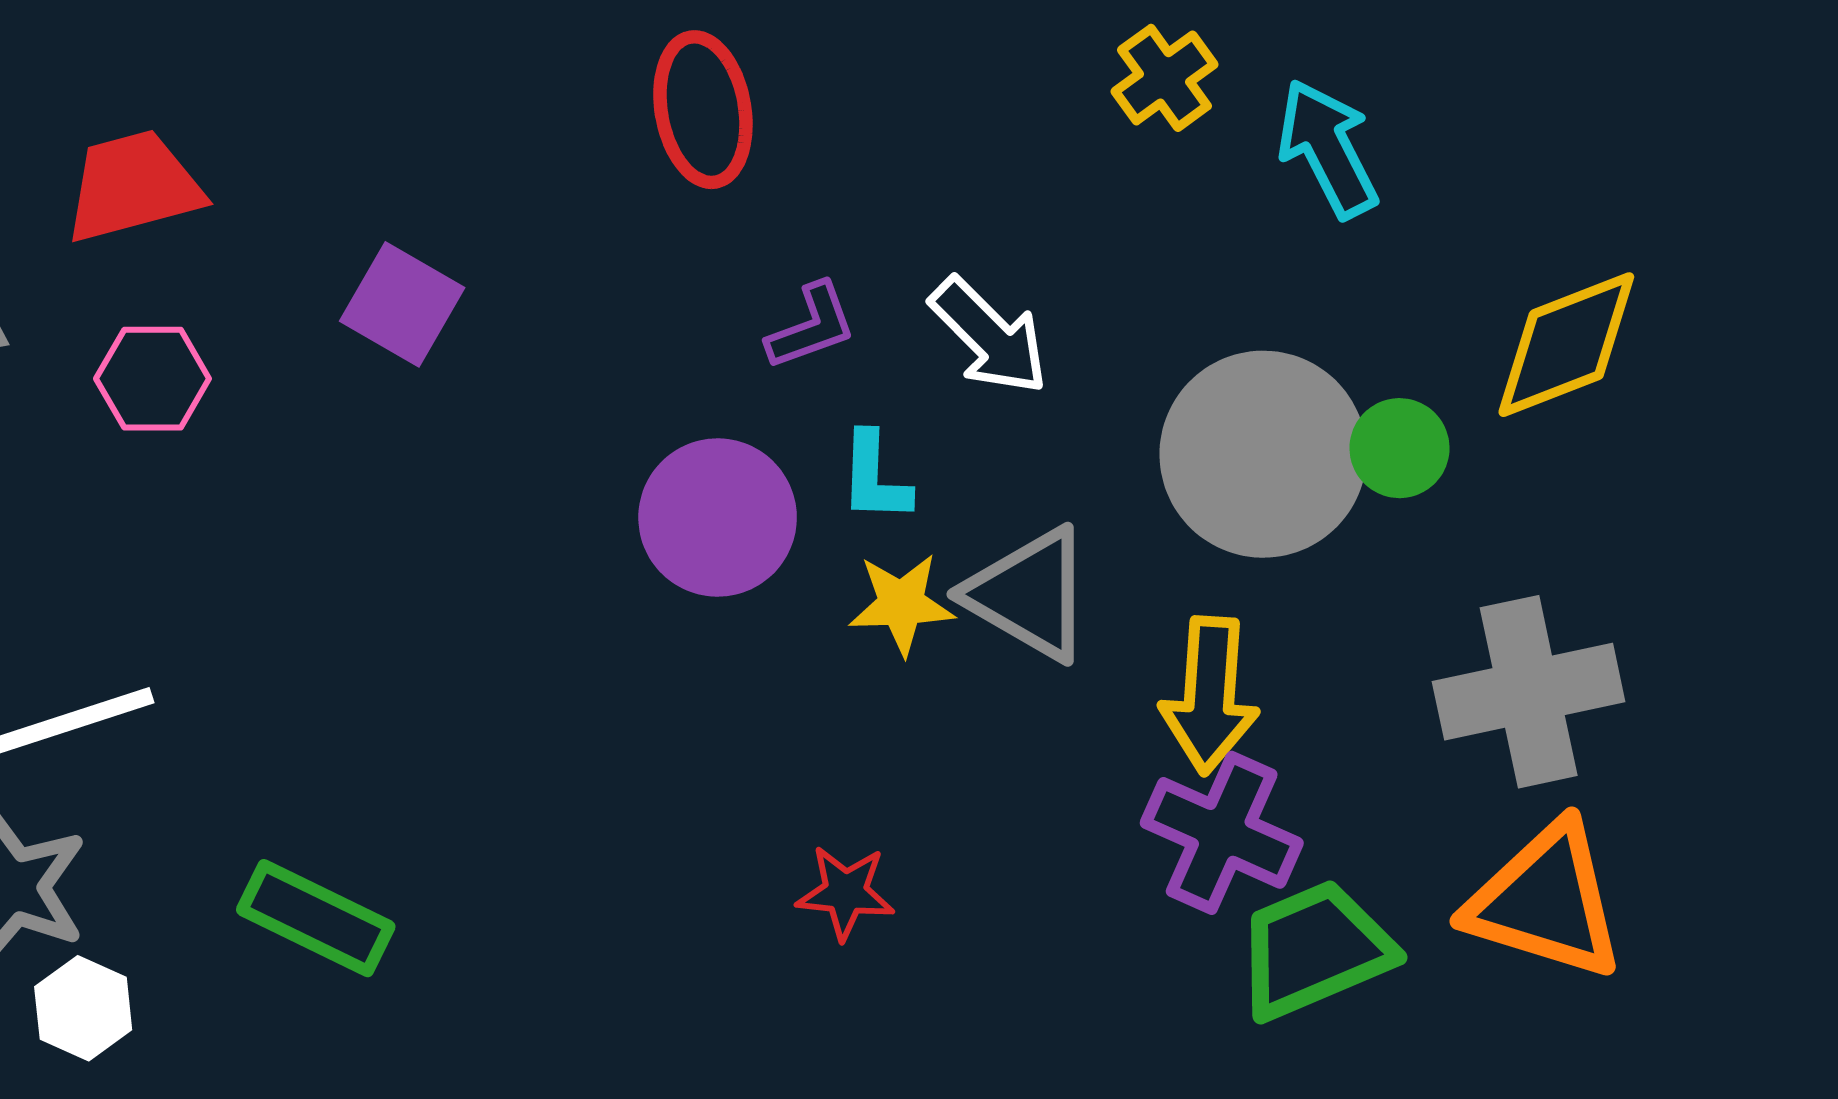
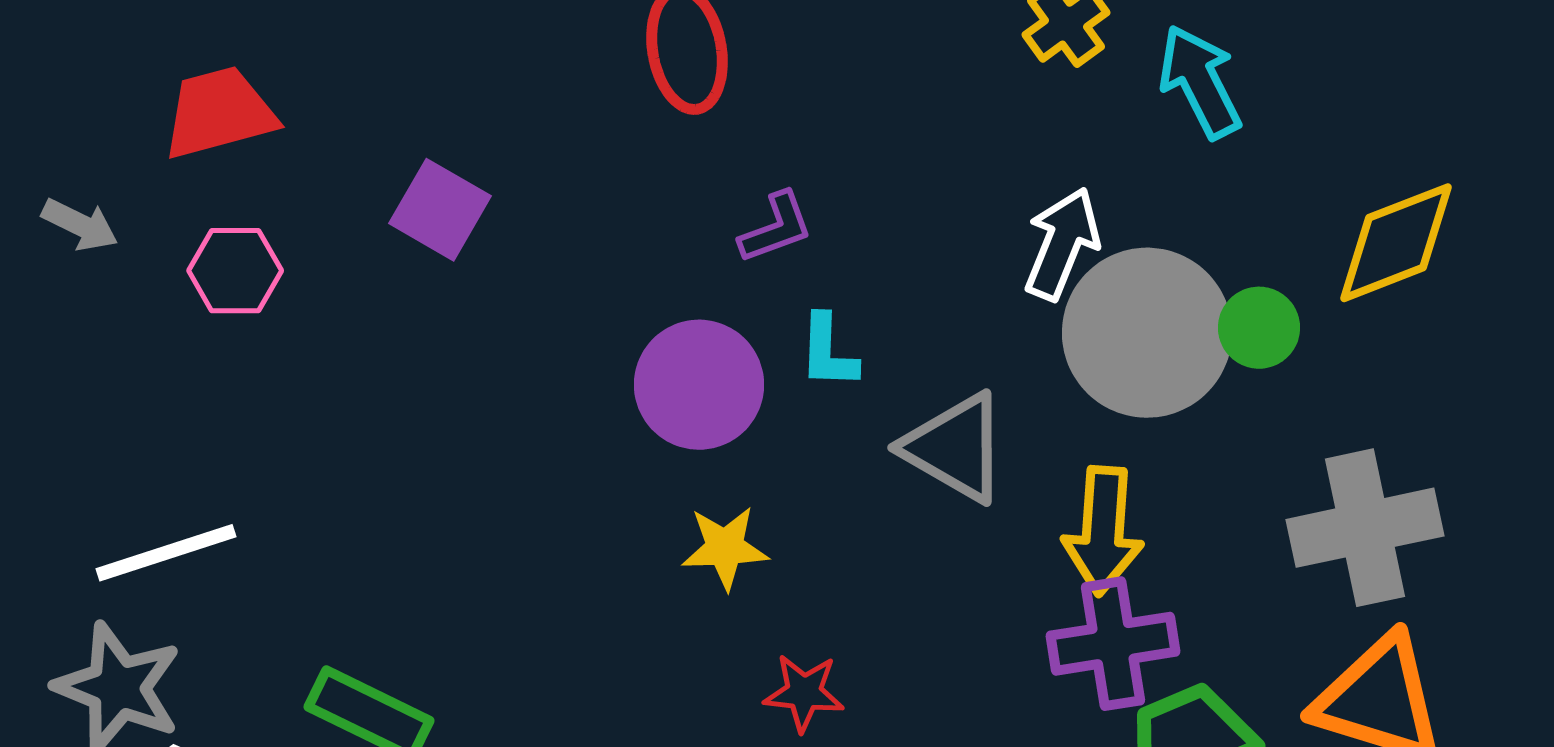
white arrow: (989, 336) -> (1062, 244), moved, turned -113
yellow star: (901, 604) -> (725, 548), moved
purple cross: (1222, 833) -> (1113, 644), turned -33

